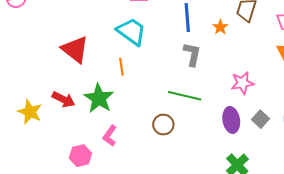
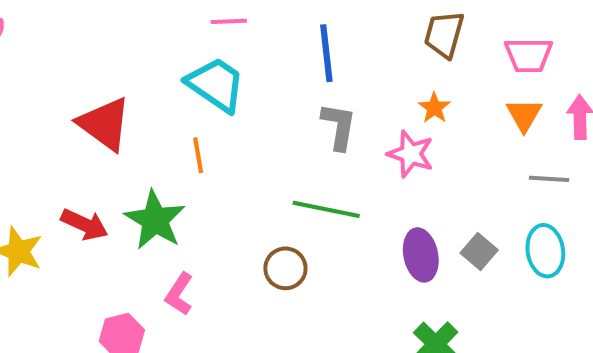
orange star: (220, 27) -> (434, 108), moved
pink star: (242, 83) -> (411, 154), moved, turned 30

